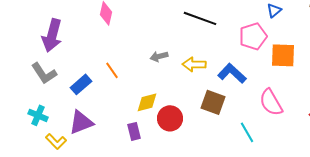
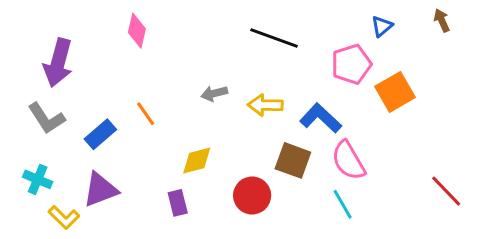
orange square: (283, 55) -> (395, 92), turned -32
pink semicircle: (271, 102) -> (348, 160), moved
red circle: (170, 118) -> (252, 195), moved

